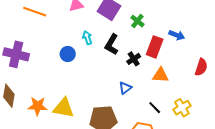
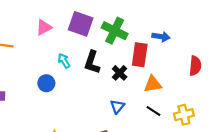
green cross: (137, 21) -> (115, 31), size x1.6
black line: (155, 108) -> (153, 111), moved
yellow cross: (182, 108) -> (184, 115), turned 30

